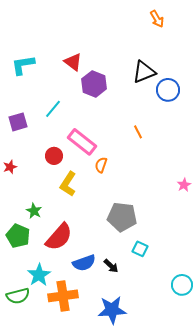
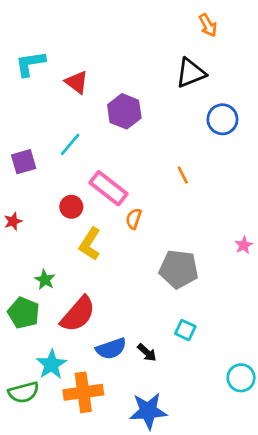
red triangle: (73, 62) -> (77, 82), moved
cyan L-shape: (23, 65) -> (30, 64), moved
black triangle: (144, 72) -> (191, 73), moved
gray pentagon: (122, 217) -> (179, 269), moved

